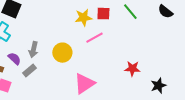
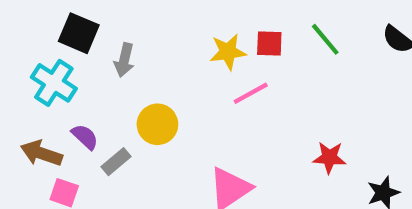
gray arrow: (33, 50) -> (124, 60), moved
yellow circle: (62, 53) -> (157, 124), moved

